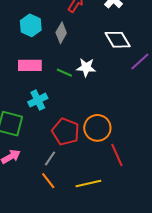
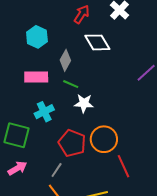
gray diamond: (61, 33) -> (65, 60), moved
white diamond: (118, 40) -> (97, 42), moved
white star: (86, 67) -> (84, 103), moved

